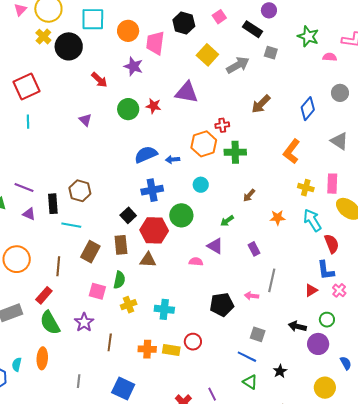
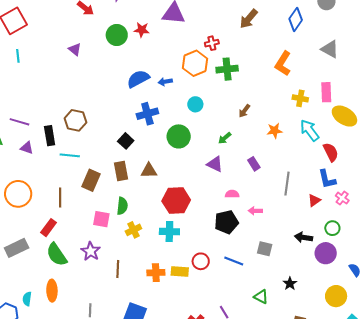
red hexagon: (154, 230) -> (176, 200), moved
brown triangle: (148, 260) -> (149, 171), moved
pink semicircle: (196, 262) -> (232, 194), moved
gray line: (272, 280) -> (287, 184), moved
blue line: (247, 357) -> (234, 261), moved

